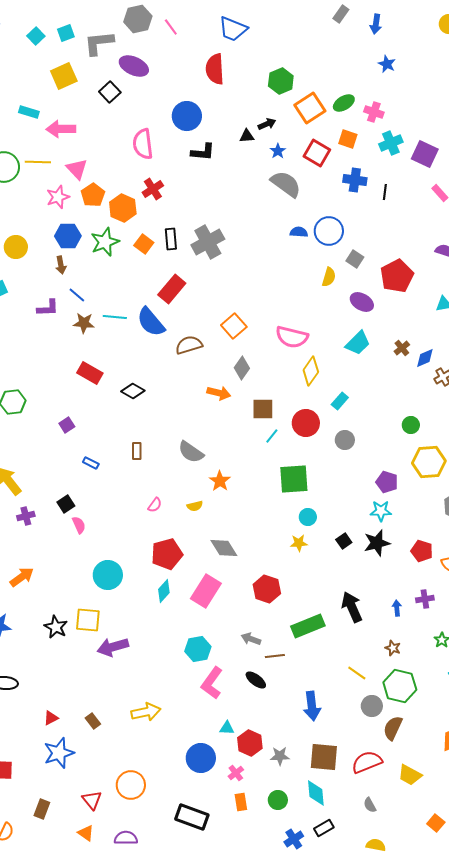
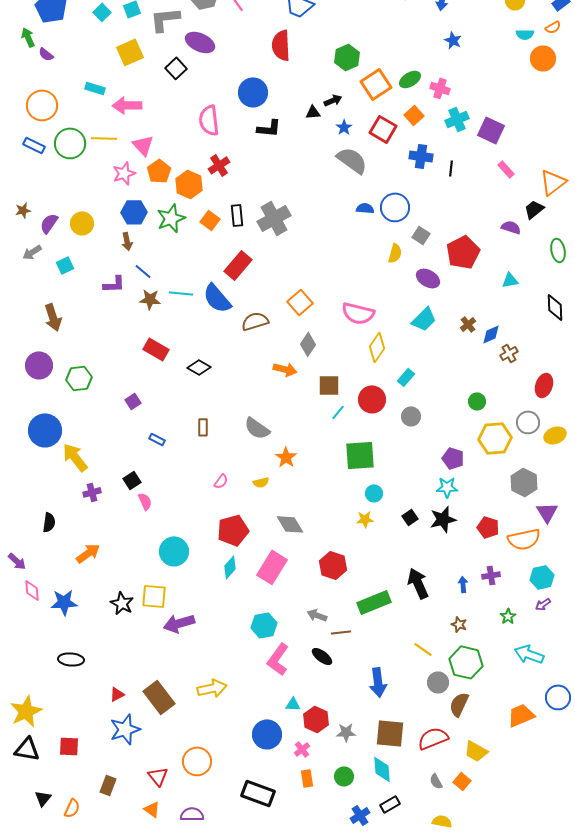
orange square: (348, 139) -> (414, 115), turned 30
brown rectangle: (93, 721) -> (159, 697), size x2.0
orange square: (436, 823) -> (462, 781), moved

